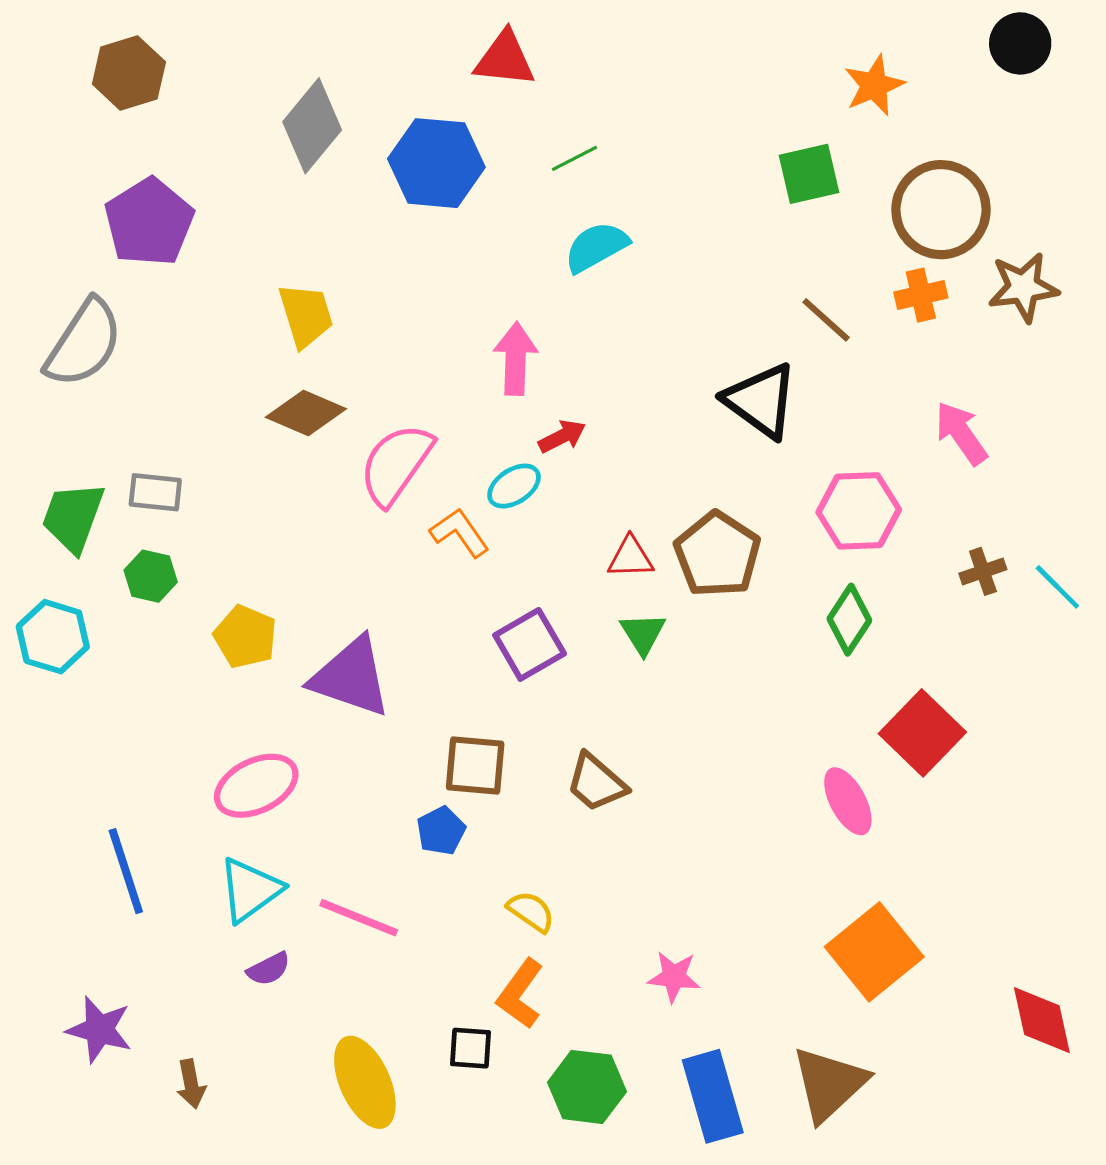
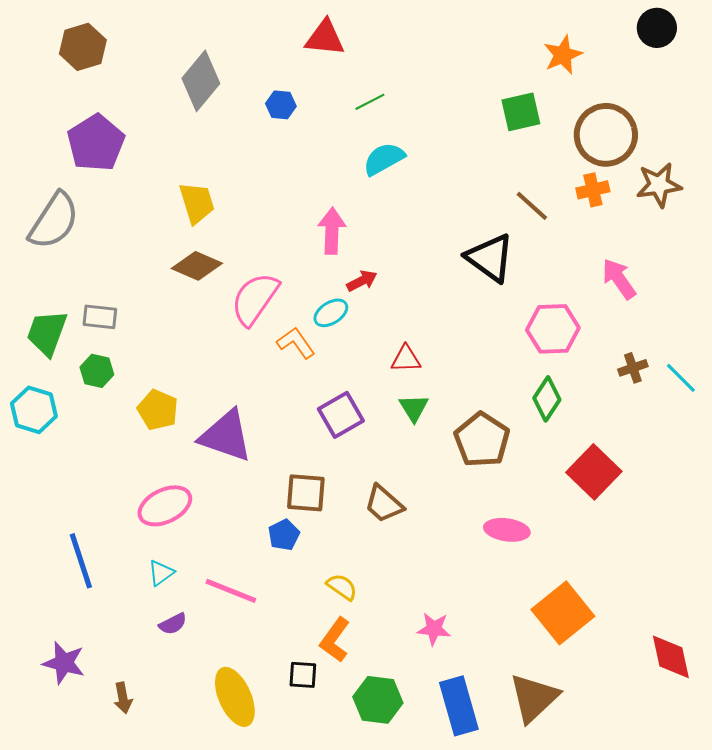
blue hexagon: (436, 163) -> (281, 105), size x0.5
brown pentagon: (717, 554) -> (482, 440), moved
pink ellipse: (848, 801) -> (507, 530), moved, turned -54
cyan triangle: (250, 890) -> (161, 573), size x0.6

